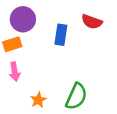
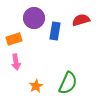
purple circle: (23, 19) -> (34, 18), moved
red semicircle: (92, 22) -> (81, 20), turned 144

